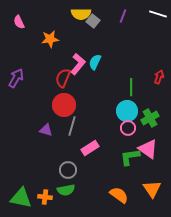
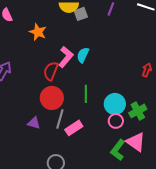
gray square: (93, 21) -> (81, 14), turned 32
orange star: (50, 39) -> (38, 32), turned 30
green line: (131, 87) -> (86, 94), moved
pink rectangle: (90, 148) -> (74, 128), moved
green L-shape: (130, 157) -> (118, 150), turned -45

